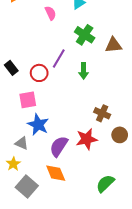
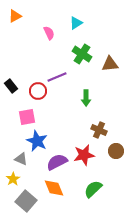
purple line: (59, 59) -> (57, 77), turned 36
green arrow: (84, 71) -> (86, 98), moved
purple semicircle: (59, 146) -> (57, 162), turned 30
green semicircle: (105, 183) -> (93, 189), moved

